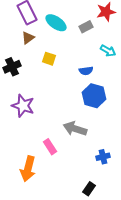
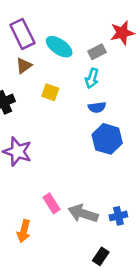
cyan arrow: (108, 51) -> (92, 78), moved, turned 77
gray arrow: (75, 129) -> (83, 213), moved
orange arrow: (28, 169) -> (24, 231), size x0.7

